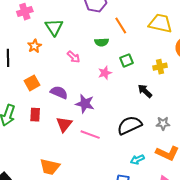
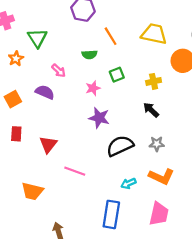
black arrow: (145, 91) -> (151, 110), moved
purple semicircle: (59, 92) -> (45, 92), moved
purple star: (85, 104) -> (99, 118), moved
pink line: (90, 135) -> (75, 171), moved

